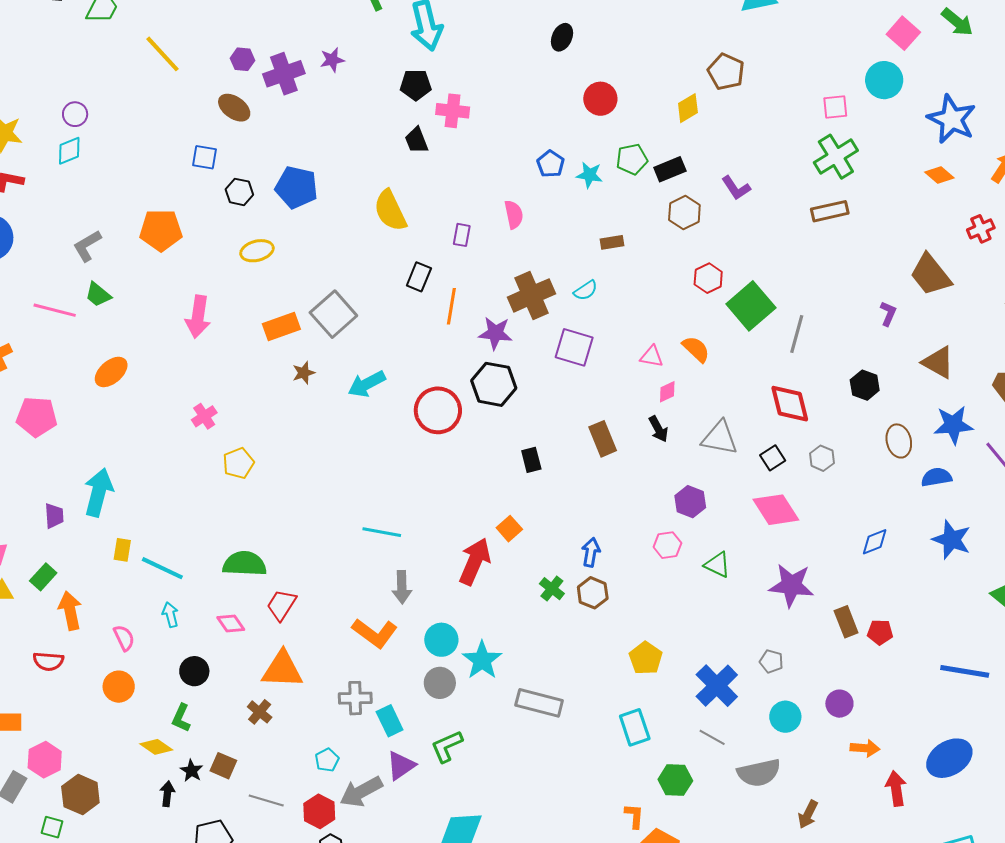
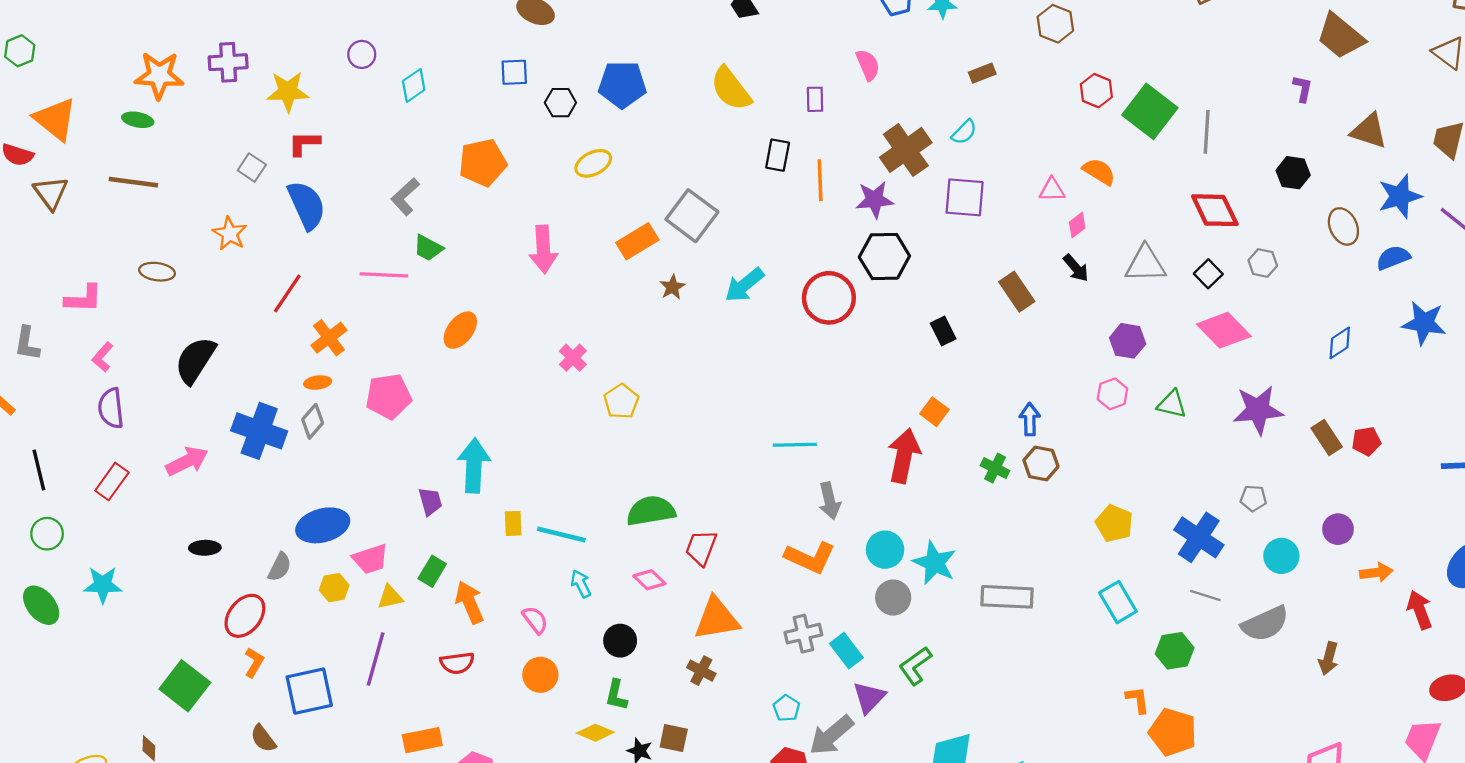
cyan diamond: (69, 151) -> (414, 85), moved

